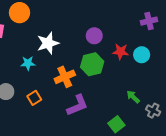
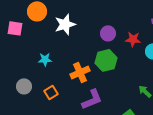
white star: (48, 43) -> (65, 24), moved
red star: (121, 52) -> (133, 39), moved

